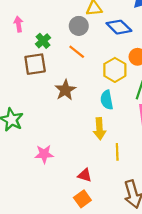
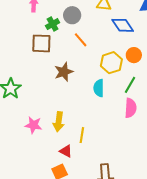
gray circle: (79, 26) -> (72, 15), moved
yellow arrow: (100, 129) -> (59, 122), moved
yellow line: (117, 152) -> (82, 135), moved

